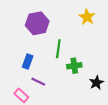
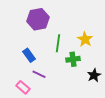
yellow star: (87, 17) -> (85, 39), moved
blue rectangle: (28, 61) -> (29, 55), turned -56

